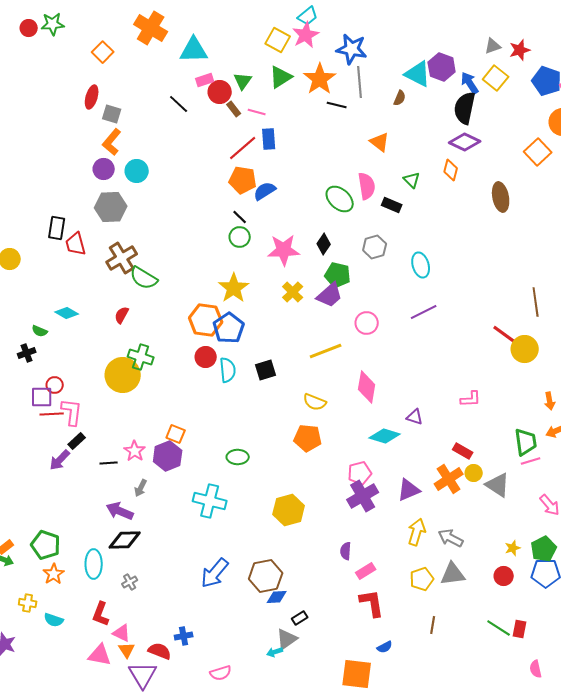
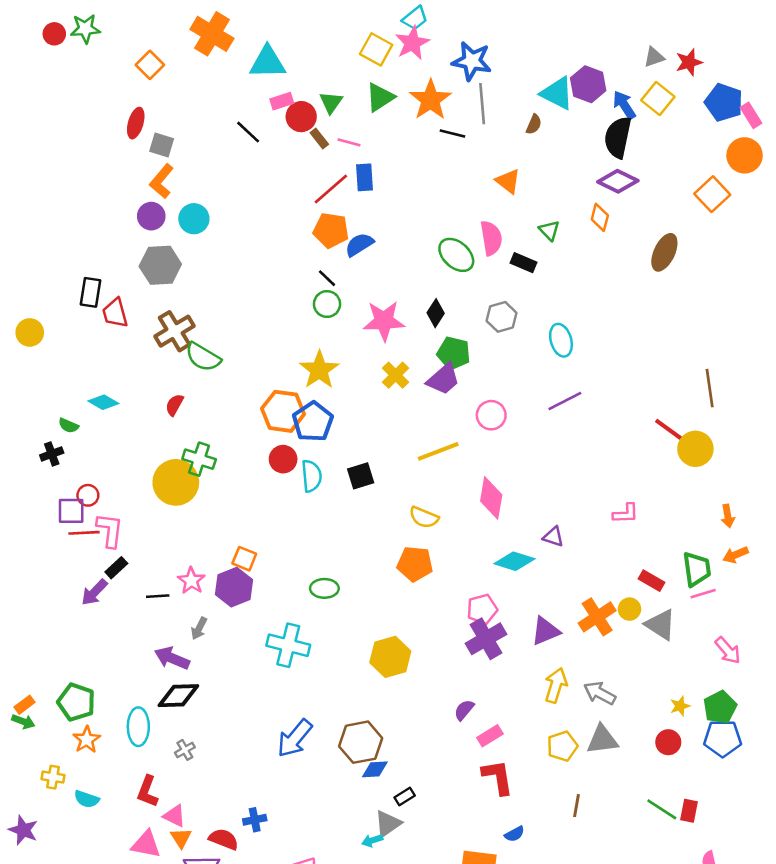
brown ellipse: (501, 197) -> (664, 252), turned 36
red rectangle: (463, 451) -> (651, 581), moved
purple semicircle: (346, 551) -> (464, 710), turned 36

